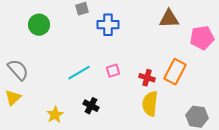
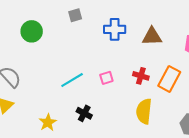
brown triangle: (169, 19) -> (152, 36), moved
blue cross: (108, 25) -> (115, 29), moved
red cross: (147, 78) -> (141, 76), moved

